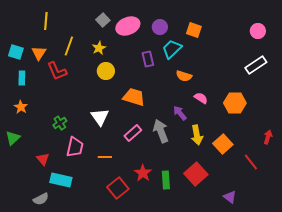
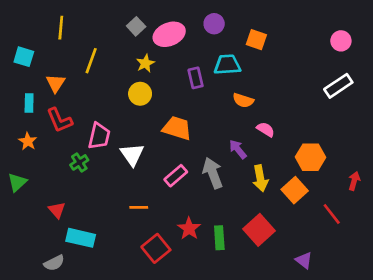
purple circle: (160, 27) -> (214, 24), moved
yellow star: (99, 48) -> (145, 63), moved
cyan trapezoid: (172, 49) -> (227, 65), turned 40
cyan square: (16, 52) -> (24, 57), moved
orange triangle: (39, 53) -> (55, 83), moved
red L-shape: (57, 71) -> (59, 120), moved
orange hexagon: (235, 103) -> (311, 157), moved
pink trapezoid: (75, 147) -> (99, 136), moved

